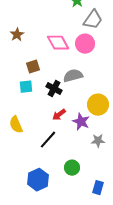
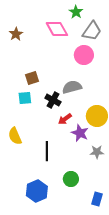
brown star: (17, 35) -> (16, 34), moved
pink diamond: (58, 43) -> (57, 29), moved
red arrow: (59, 115) -> (65, 119), moved
black line: (48, 140) -> (47, 151), turned -42

